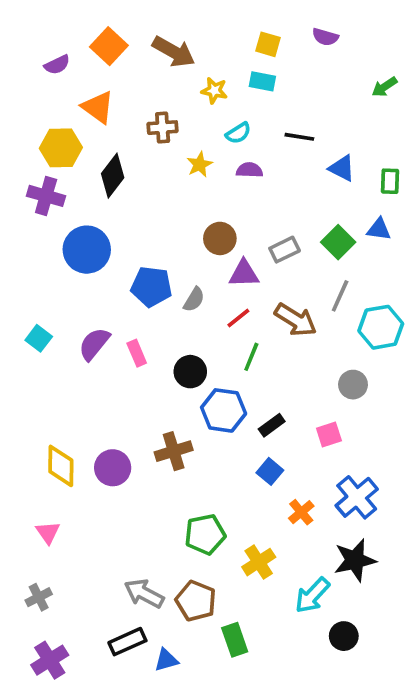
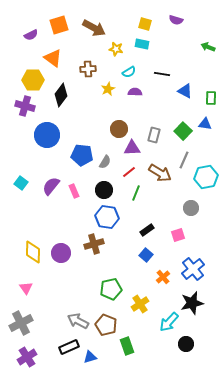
orange square: (109, 46) -> (59, 25), turned 30
green arrow: (384, 87) -> (208, 47), turned 56
gray rectangle: (285, 250) -> (154, 135), turned -49
black circle: (190, 372) -> (104, 190), moved
blue hexagon: (224, 410) -> (107, 217), moved
gray cross: (39, 597) -> (21, 323), size x1.6

